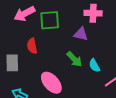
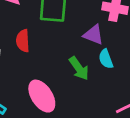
cyan semicircle: (94, 65) -> (106, 59), moved

